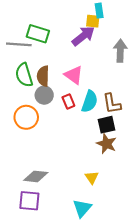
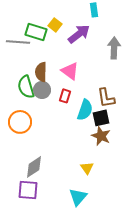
yellow square: (93, 21) -> (55, 25), moved, turned 32
green semicircle: (24, 75) -> (26, 87), moved
red rectangle: (68, 101) -> (65, 96), turned 40
cyan semicircle: (90, 101) -> (85, 110), moved
orange circle: (26, 117) -> (20, 122), moved
gray diamond: (36, 176) -> (34, 167), turned -40

